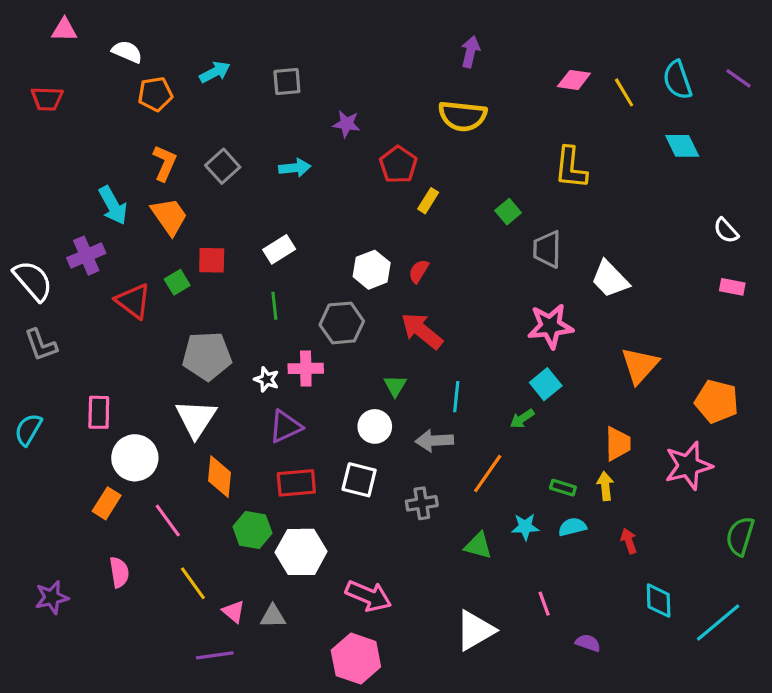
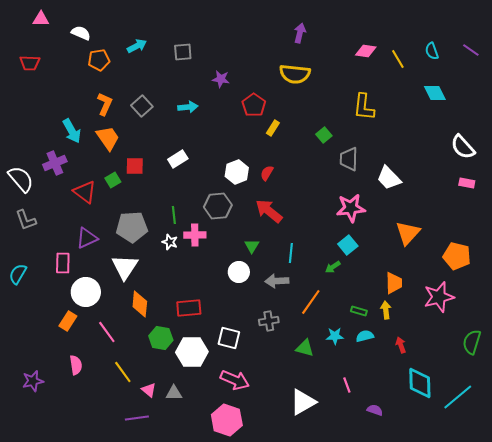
cyan semicircle: (677, 80) -> (432, 51), size x0.7
white semicircle: (726, 230) -> (463, 147), size x1.5
green line: (274, 306) -> (174, 215), moved
purple triangle: (285, 426) -> (87, 238), moved
white square: (359, 480) -> (229, 338), moved
cyan diamond: (659, 601) -> (420, 383), size x1.4

